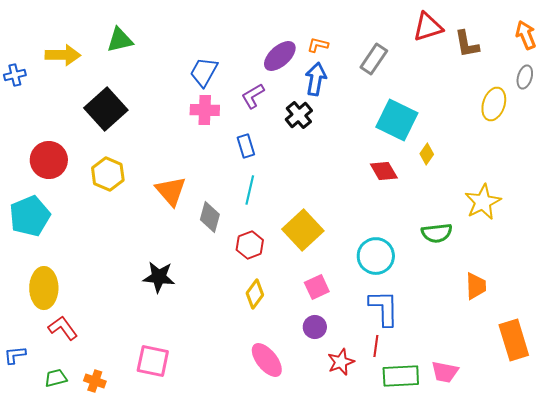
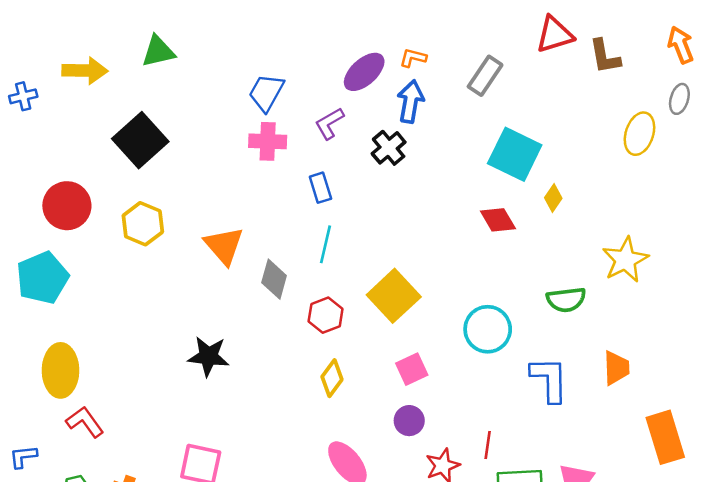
blue L-shape: (384, 308) -> (549, 379), moved

